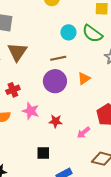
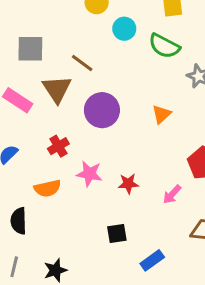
cyan circle: (68, 32) -> (124, 29), moved
brown line: (58, 58) -> (82, 63), moved, turned 56
purple circle: (55, 81) -> (102, 110), moved

